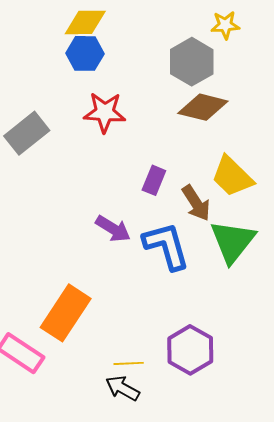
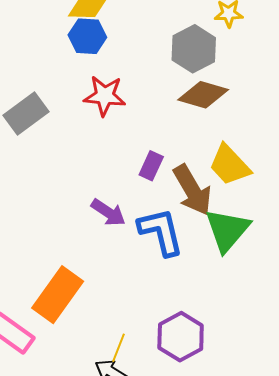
brown arrow: (196, 203) -> (192, 190), size x1.4
yellow line: (129, 363) -> (118, 348), turned -68

